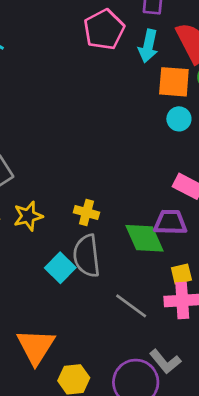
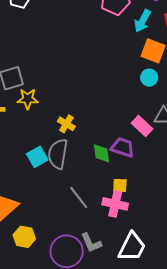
yellow star: (28, 216) -> (28, 99), moved
green diamond: (144, 238) -> (101, 153), size x0.7

